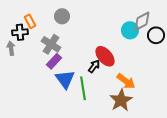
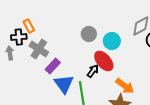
gray circle: (62, 16) -> (89, 34), moved
cyan circle: (130, 30) -> (112, 41), moved
gray cross: (51, 44) -> (39, 49), moved

